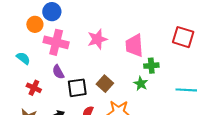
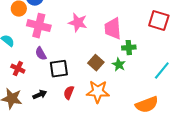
pink star: (97, 39) -> (78, 23), turned 30
brown square: (105, 84) -> (96, 63), moved
cyan line: (186, 90) -> (162, 71), turned -54

